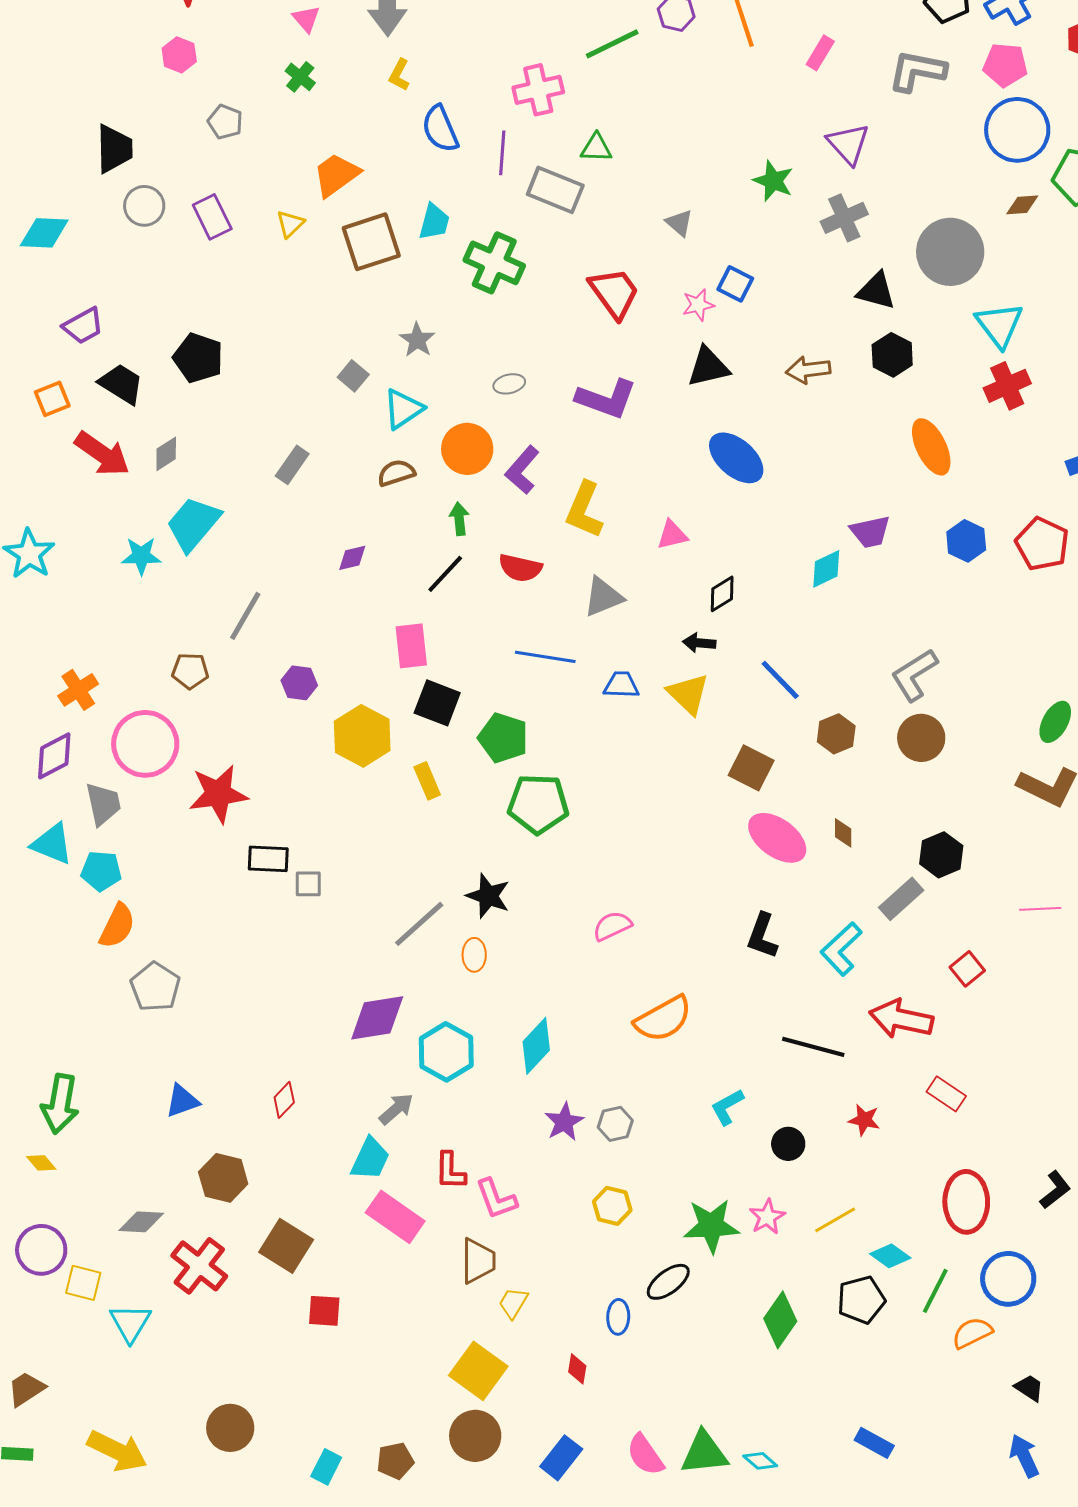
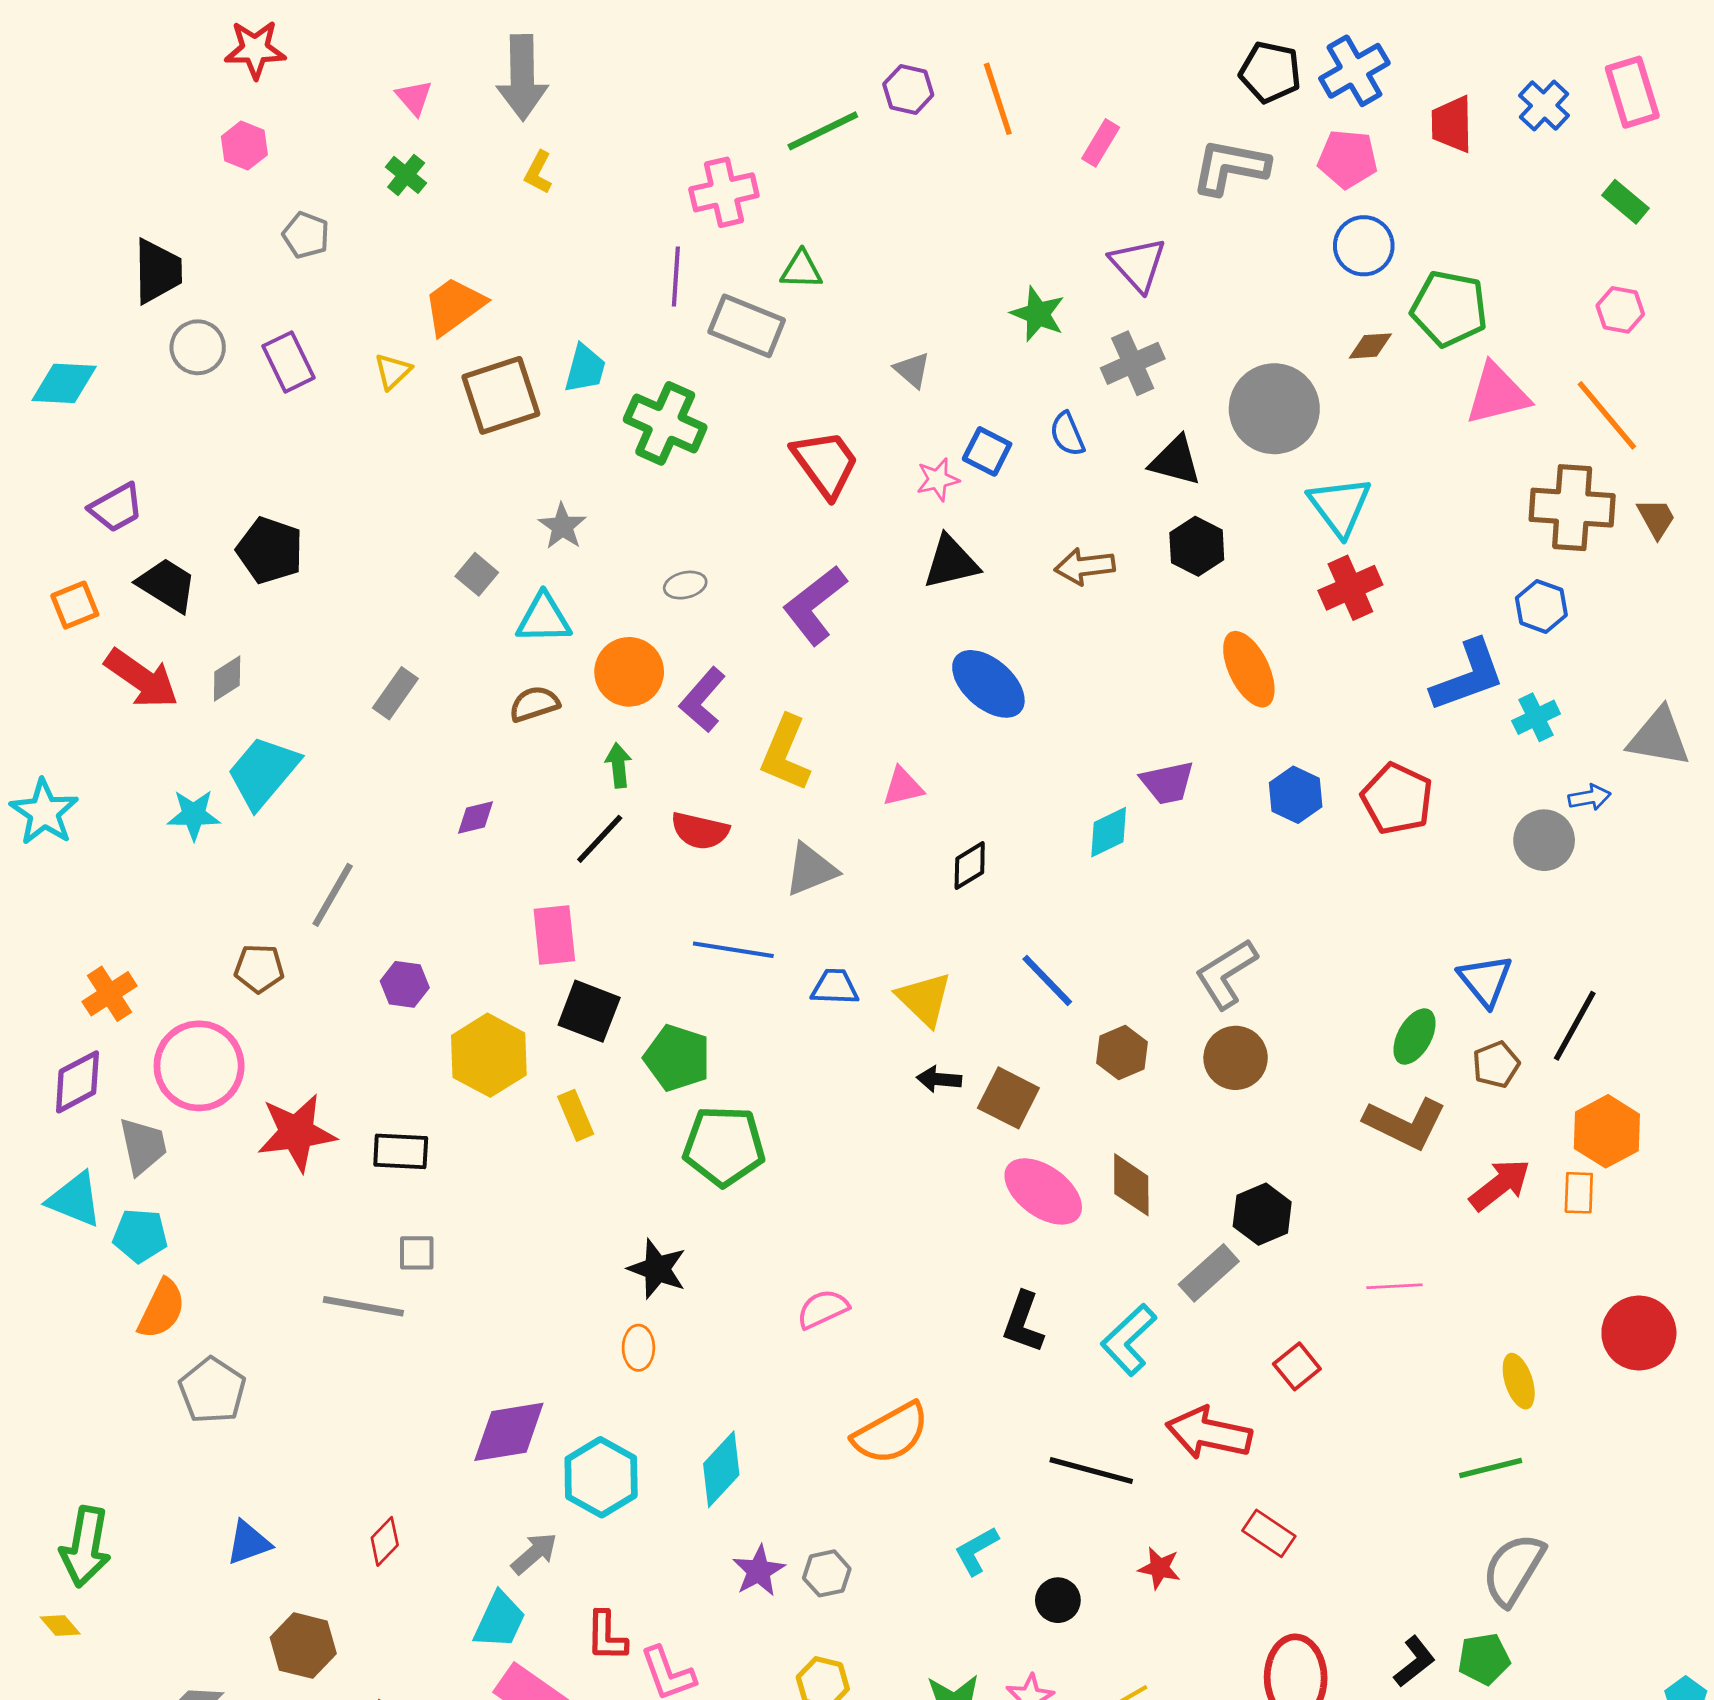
blue semicircle: (440, 129) -> (1067, 434), moved, size x0.7
blue circle: (1017, 130) -> (1364, 246), size x0.7
purple L-shape: (606, 399) -> (815, 605), turned 122
cyan triangle: (403, 409) -> (544, 618), turned 33
black arrow: (699, 643) -> (939, 1079), moved
brown diamond: (843, 833) -> (1131, 1185), size x1.6
black rectangle: (268, 859) -> (401, 1151), moved
gray line: (419, 924) -> (363, 1306), moved, turned 52

